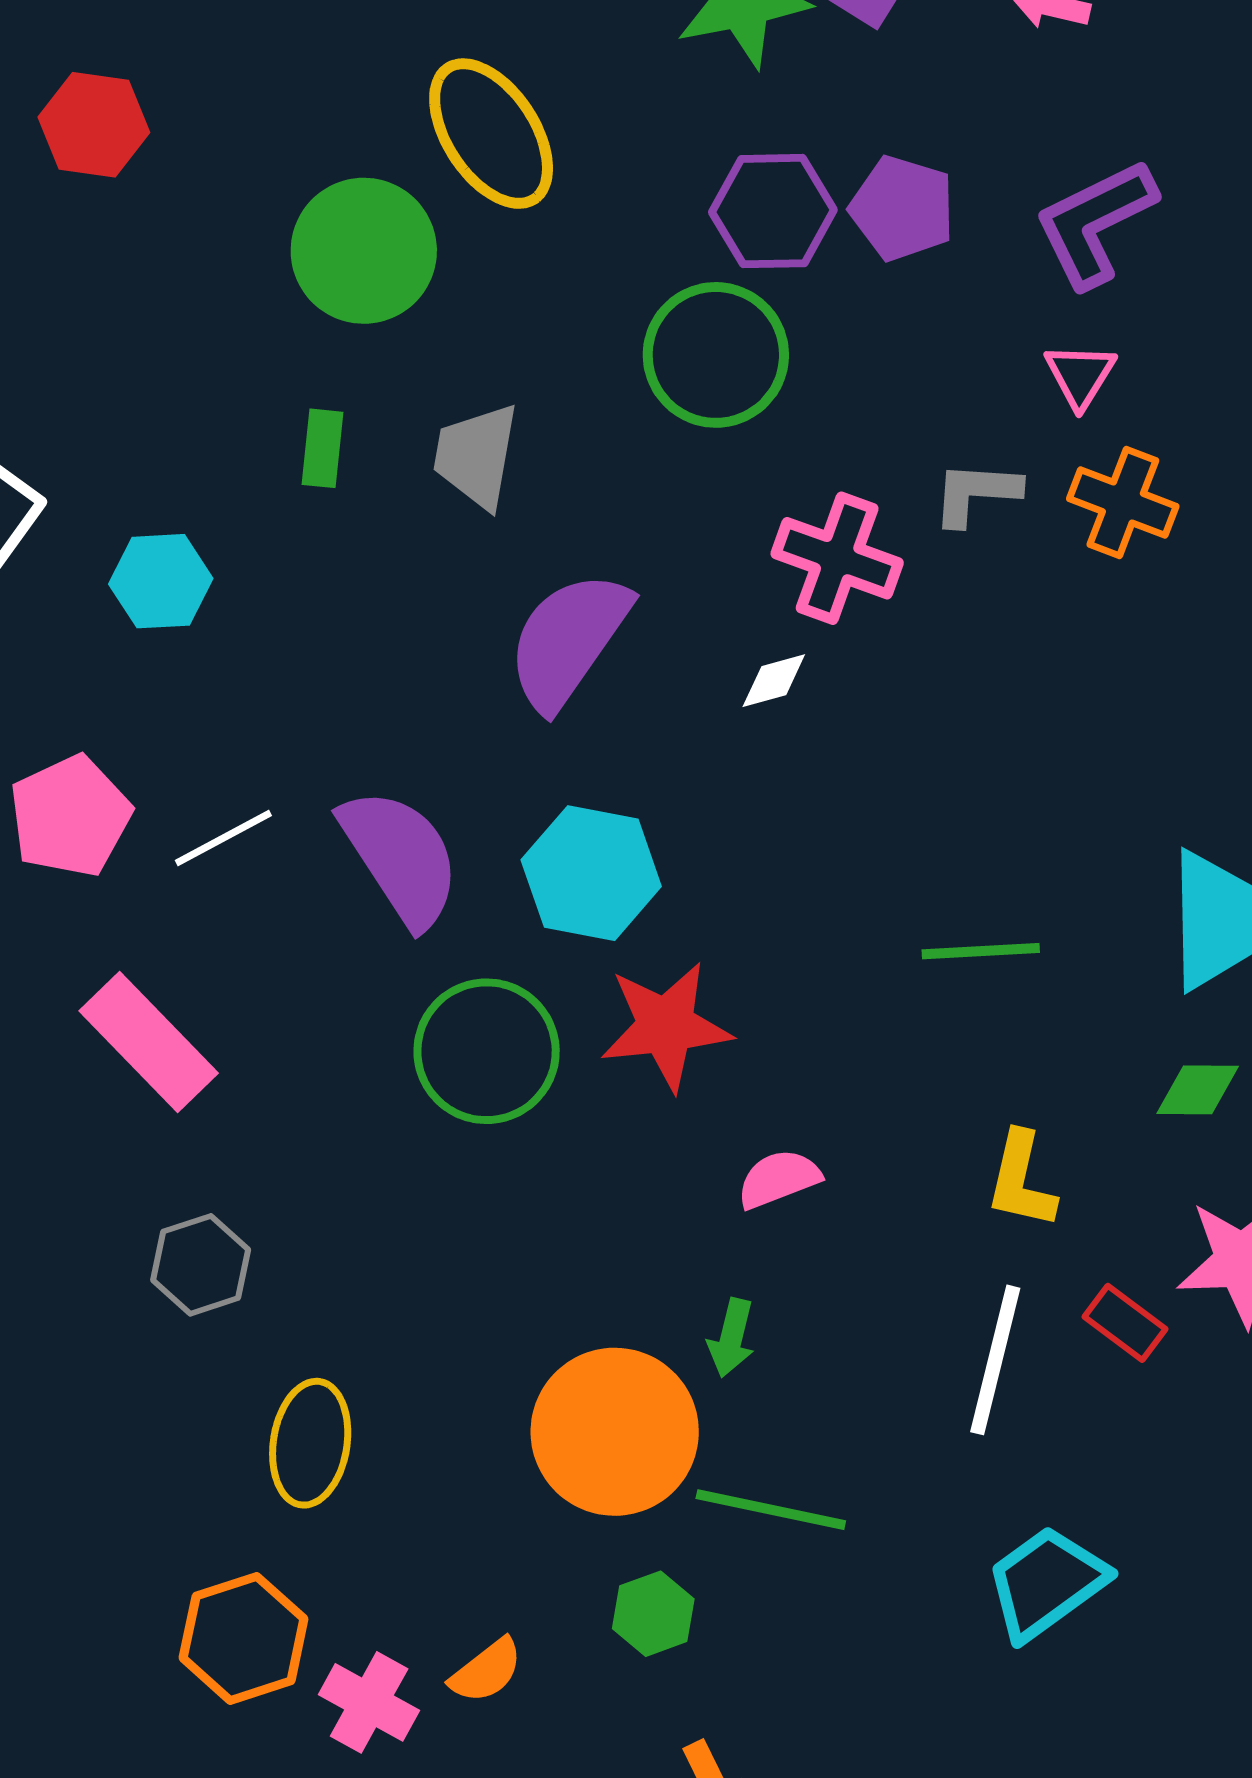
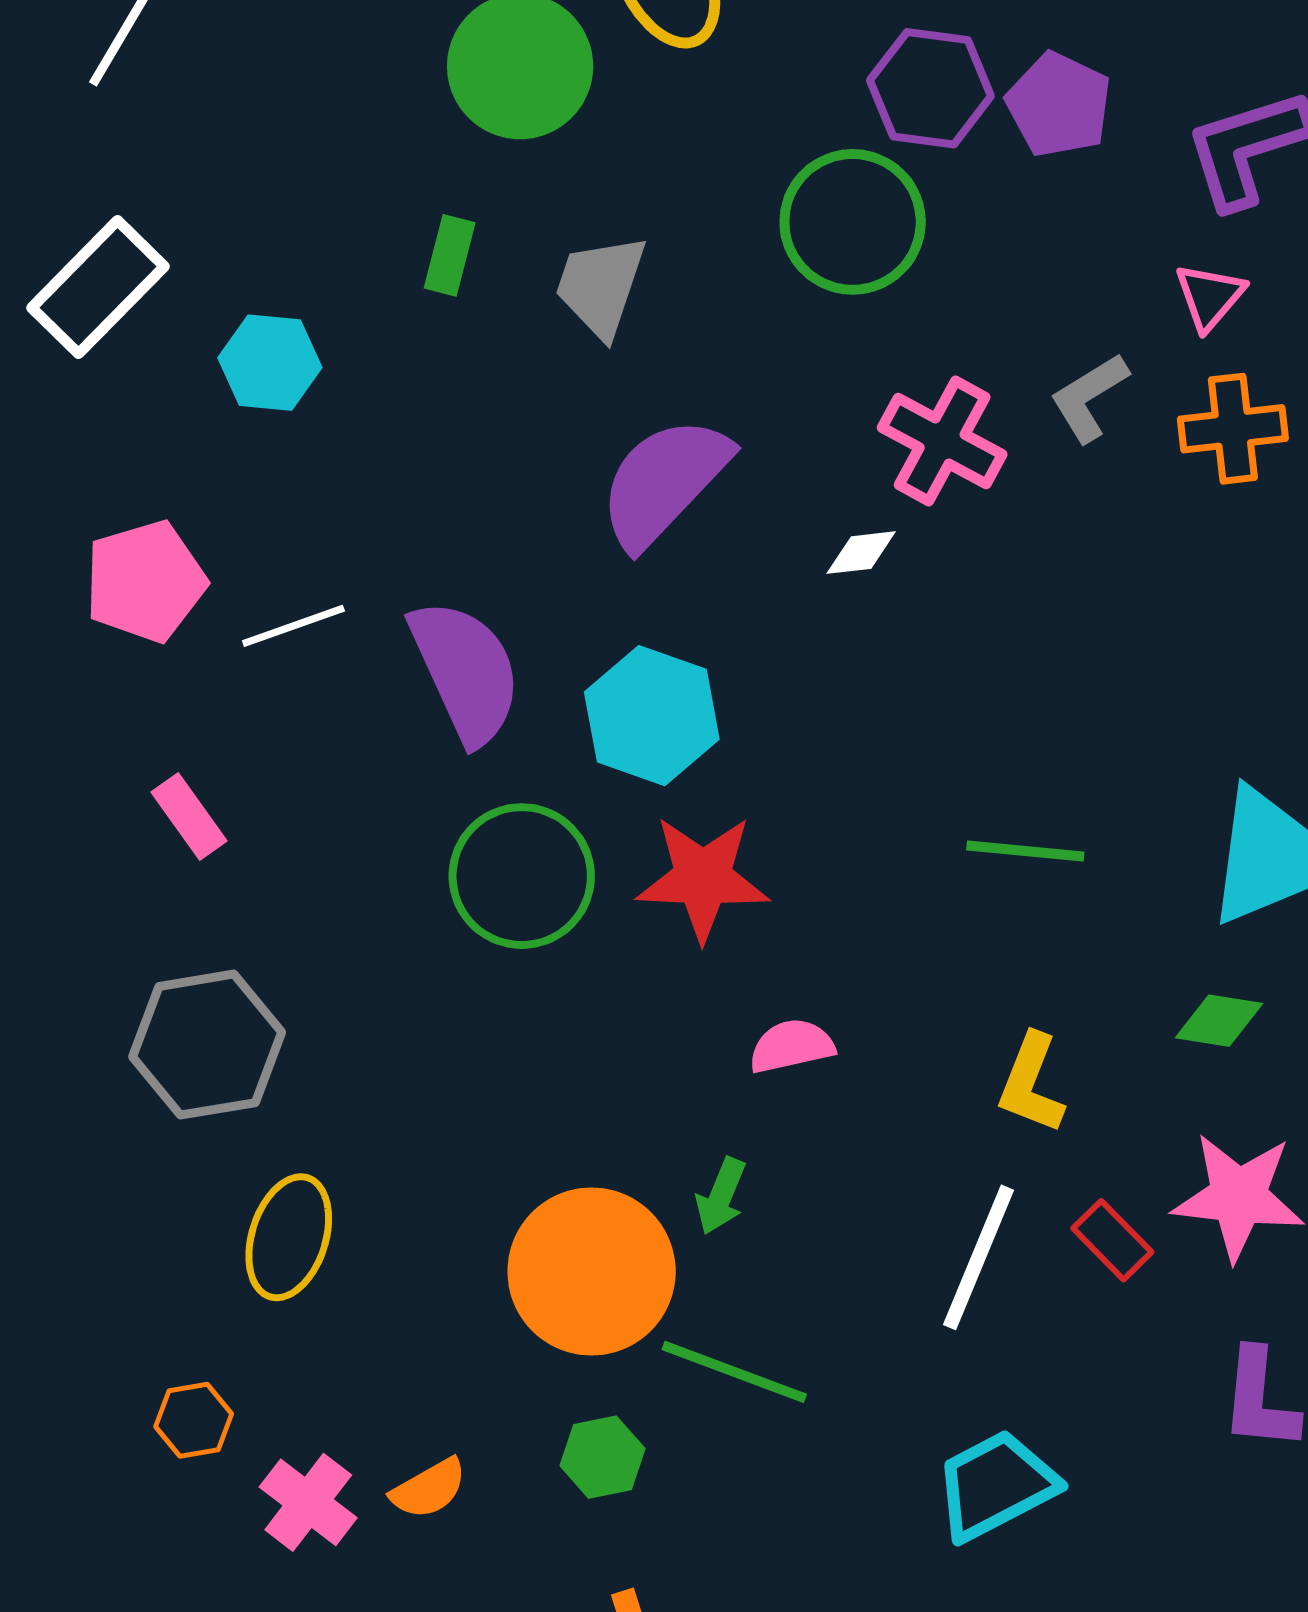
gray L-shape: (976, 493) -> (1089, 397), turned -44
orange cross: (1123, 503) -> (1233, 429), turned -36
pink rectangle: (149, 1042) -> (189, 817), size x0.6
gray hexagon: (201, 1265) -> (207, 1045), size x1.5
orange hexagon: (244, 1638) -> (194, 1420), size x0.6

